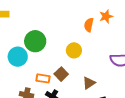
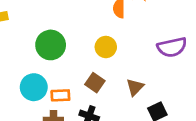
cyan circle: (18, 57) -> (34, 87), moved
orange rectangle: (43, 78) -> (60, 95), moved

